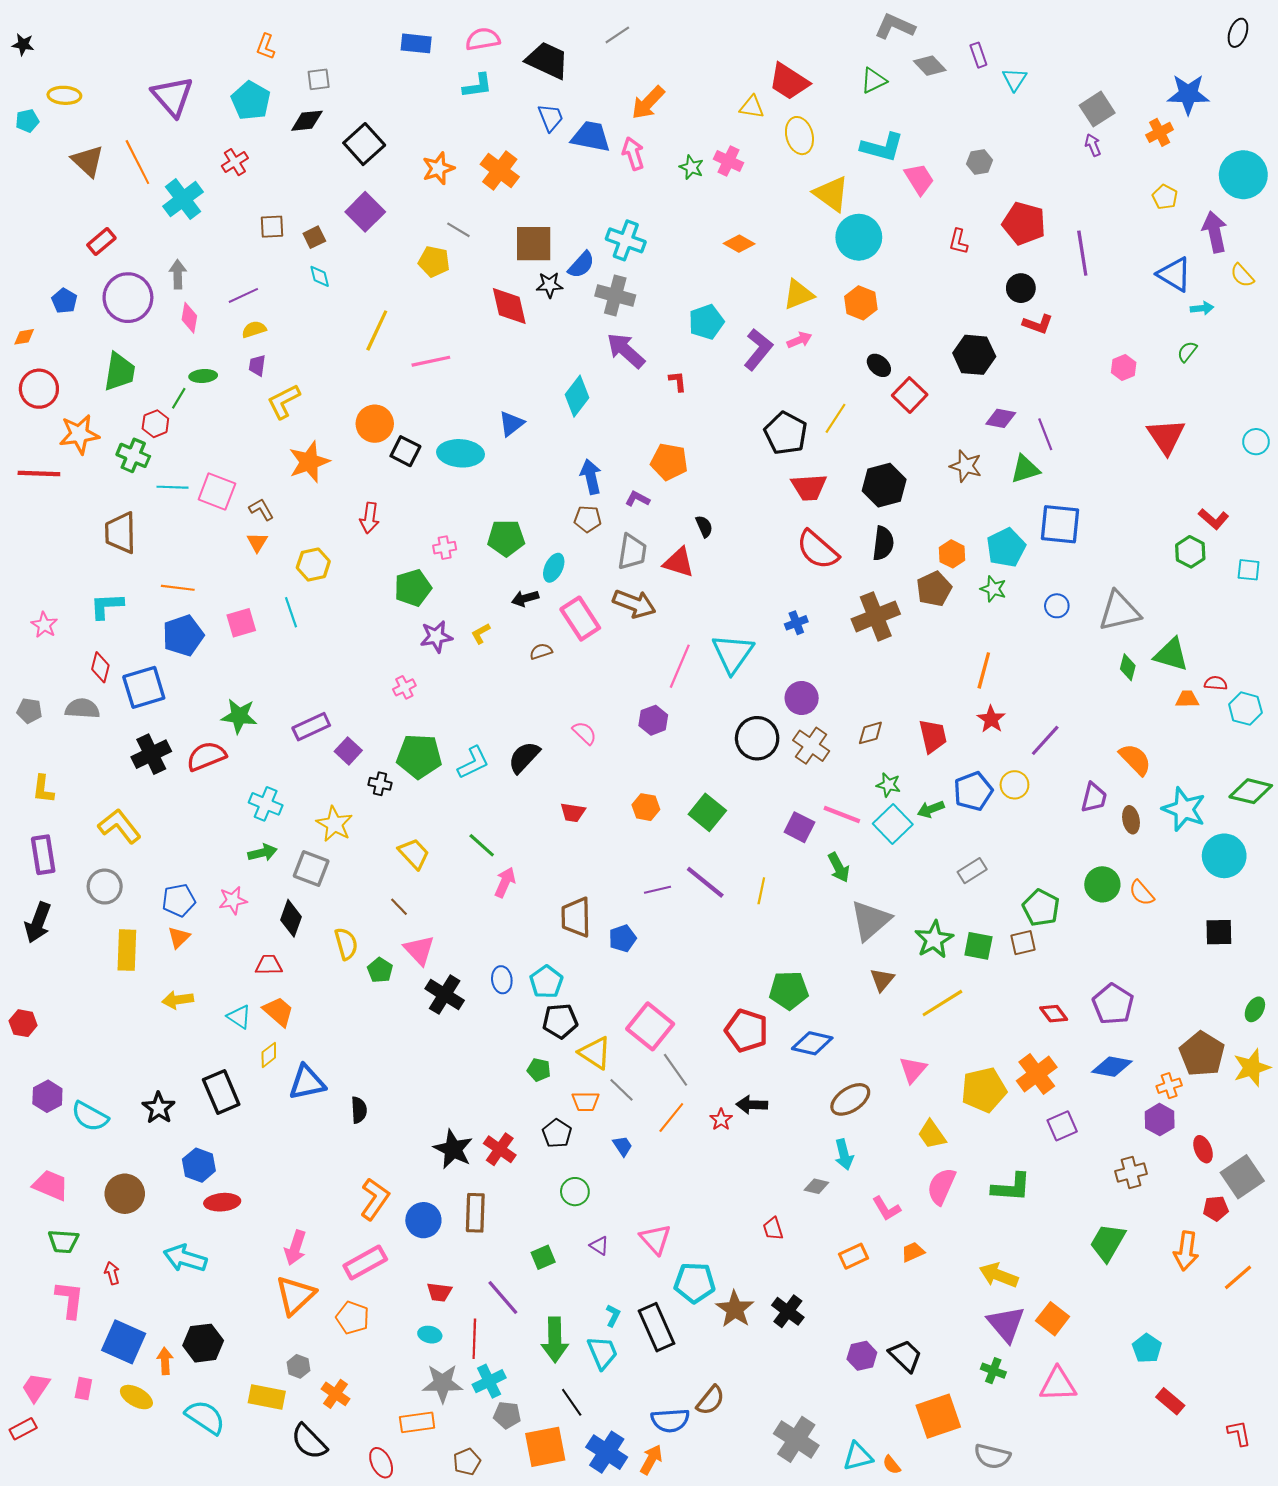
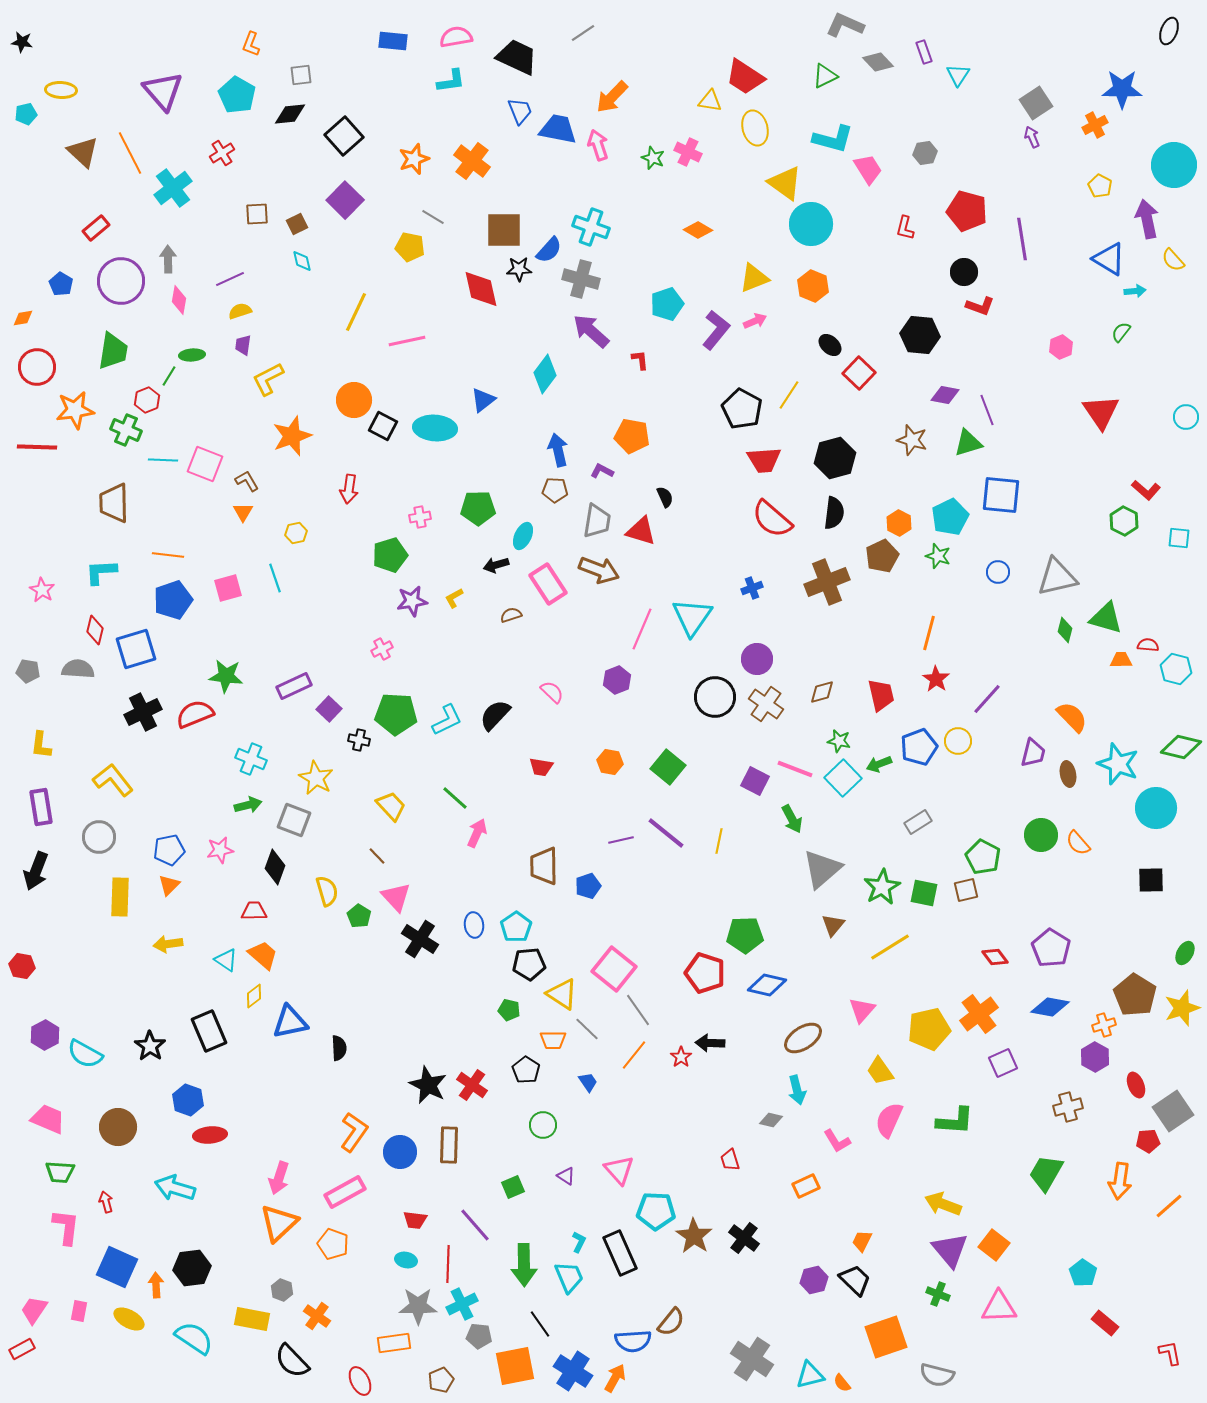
yellow hexagon: (313, 565) -> (296, 533), size x0.7
orange trapezoid: (913, 1252) -> (862, 1241), moved, turned -40

